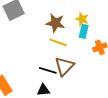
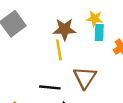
yellow line: (58, 42) -> (59, 50), moved, turned 72
black line: (48, 70) -> (50, 87), moved

